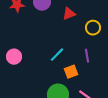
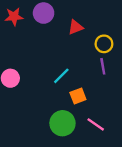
purple line: (87, 56) -> (103, 66), moved

